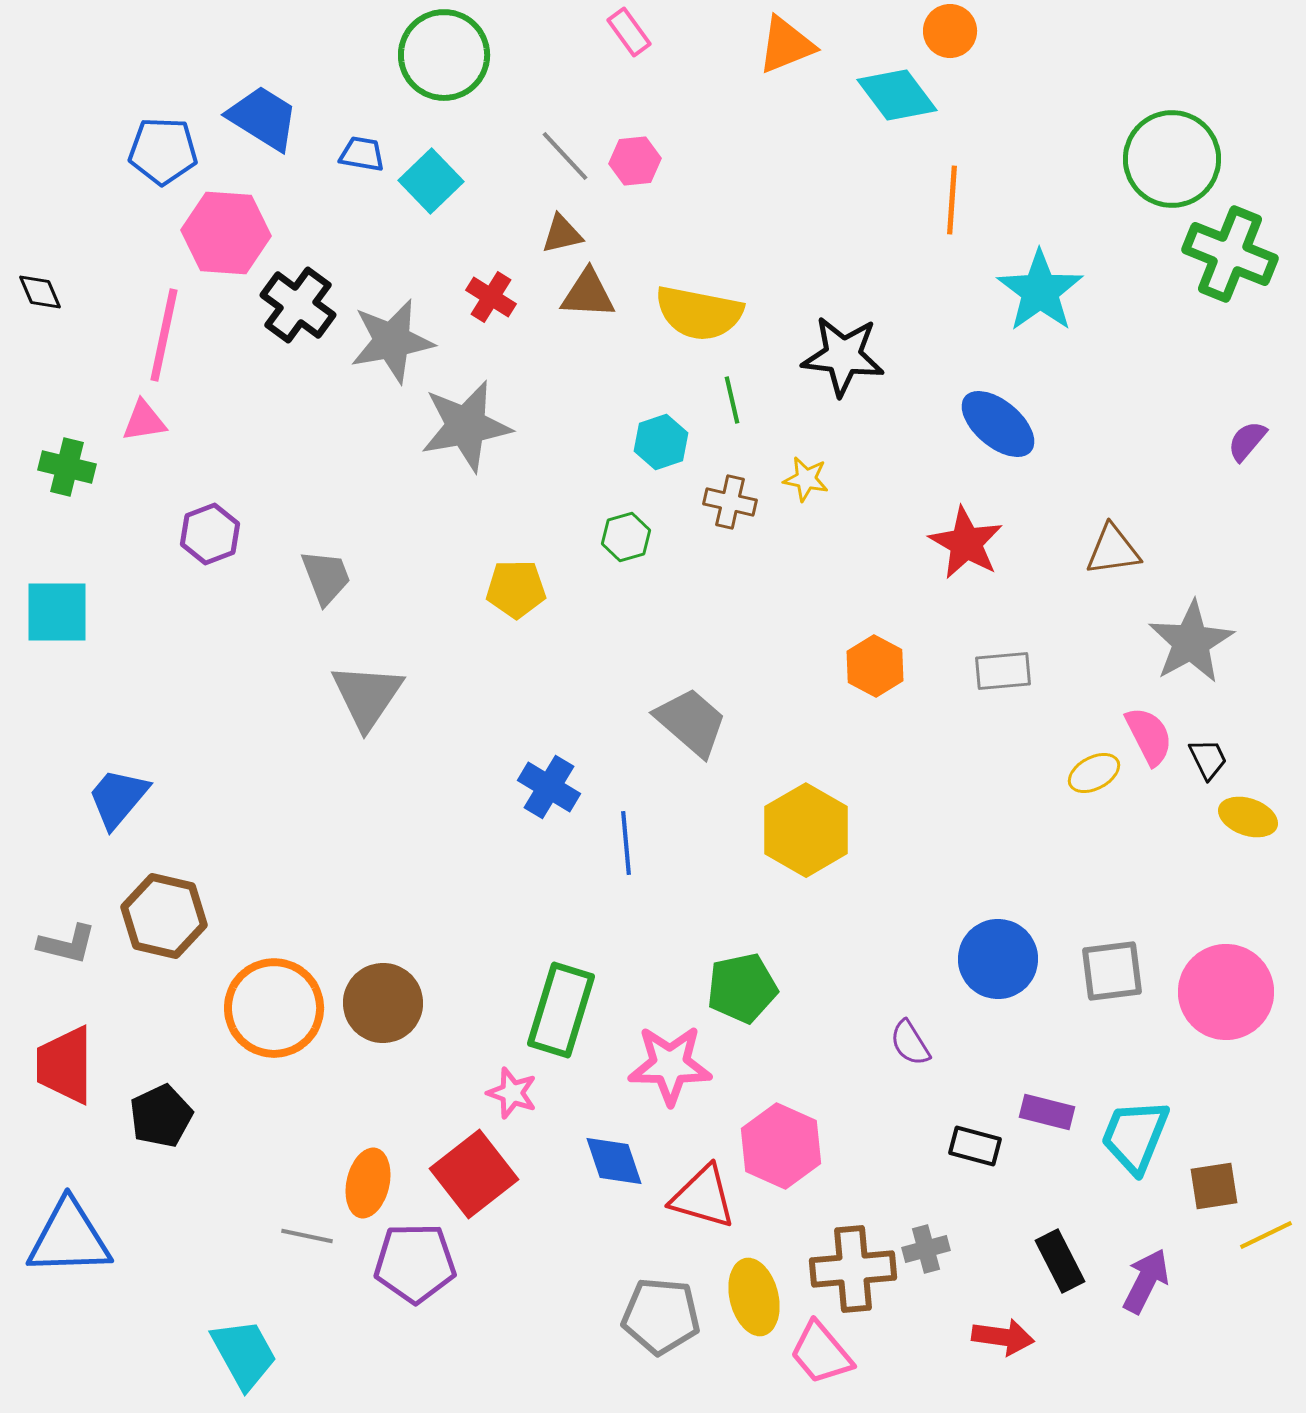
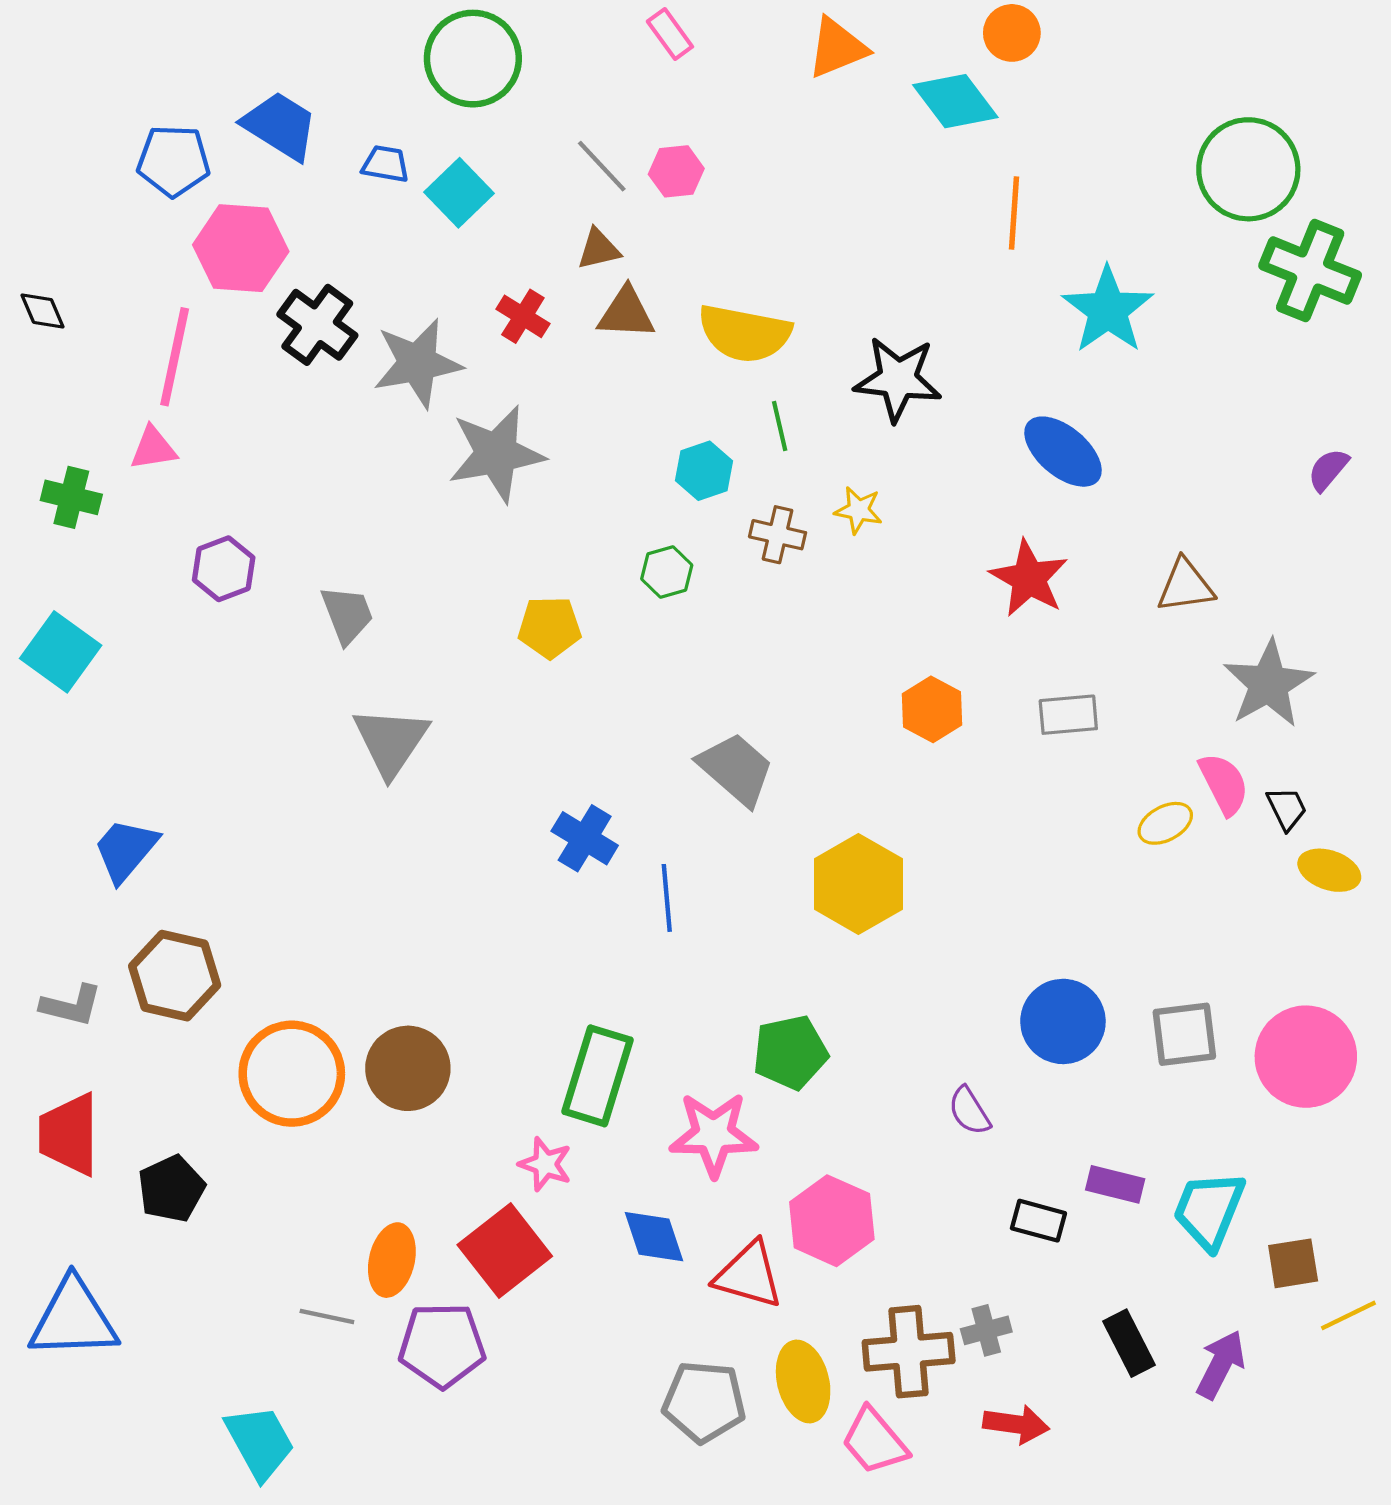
cyan square: (57, 612) -> (61, 652), turned 36
red arrow: (1003, 1337) -> (1016, 1424), moved

